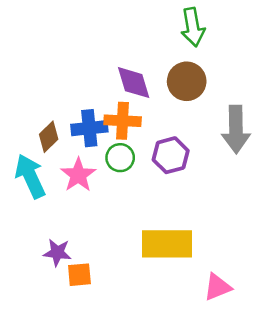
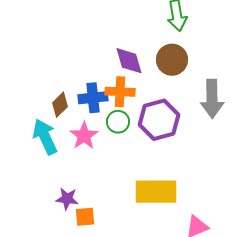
purple hexagon: (171, 155) -> (159, 120), size x1.4

